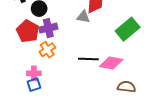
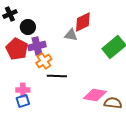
orange cross: (47, 50) -> (44, 61), moved
black line: (88, 59) -> (57, 76), moved
pink diamond: (111, 63) -> (95, 95), moved

